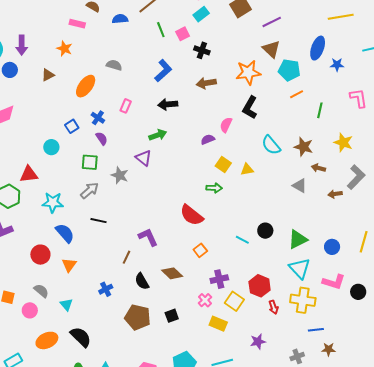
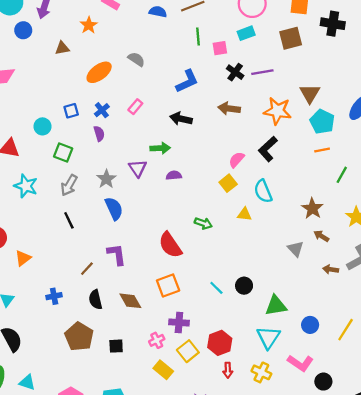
purple line: (272, 22) -> (262, 72), moved
purple semicircle: (208, 139) -> (174, 175), moved
cyan semicircle: (271, 145) -> (263, 191), moved
green square: (90, 162) -> (63, 153), moved
yellow square: (223, 165) -> (228, 183), moved
gray arrow: (89, 190) -> (69, 185), turned 144
black line: (98, 221) -> (69, 220), turned 35
blue semicircle: (65, 233) -> (114, 209), moved
orange square: (200, 250) -> (168, 286), size x1.5
yellow cross: (303, 300) -> (261, 372), size x0.7

